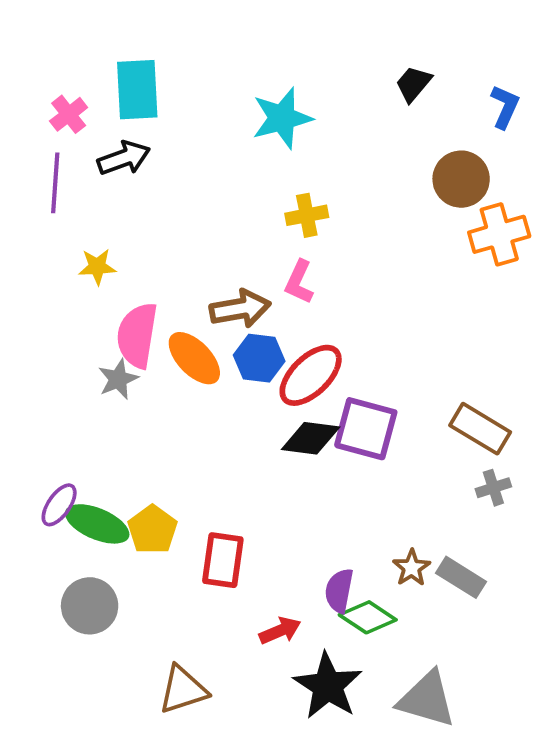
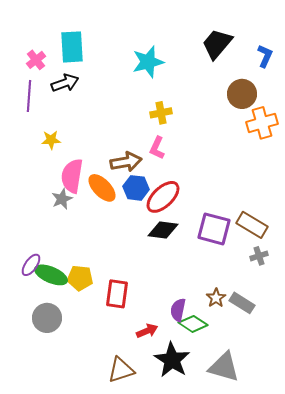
black trapezoid: (413, 84) -> (217, 44), size x1.6
purple square: (366, 429) -> (214, 229), moved
yellow pentagon: (152, 530) -> (80, 278), turned -30
brown triangle: (183, 690) -> (121, 370), moved

